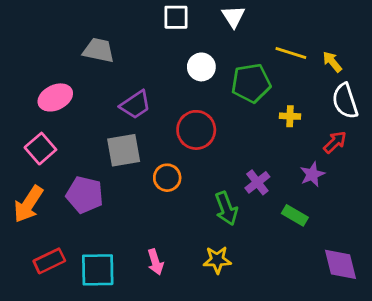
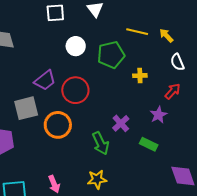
white semicircle: (345, 101) -> (177, 62), size x0.7
purple trapezoid: (135, 105) -> (45, 80), moved
orange circle: (167, 178) -> (58, 125), size x1.4

